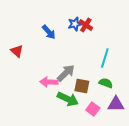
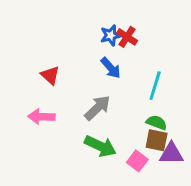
blue arrow: (49, 32) -> (111, 68), moved
red triangle: (17, 51) -> (50, 75), moved
pink arrow: (49, 82) -> (41, 117), moved
brown square: (82, 86) -> (157, 140), moved

